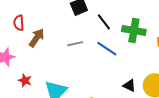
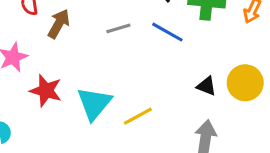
red star: (25, 80) -> (46, 91), size x1.5

